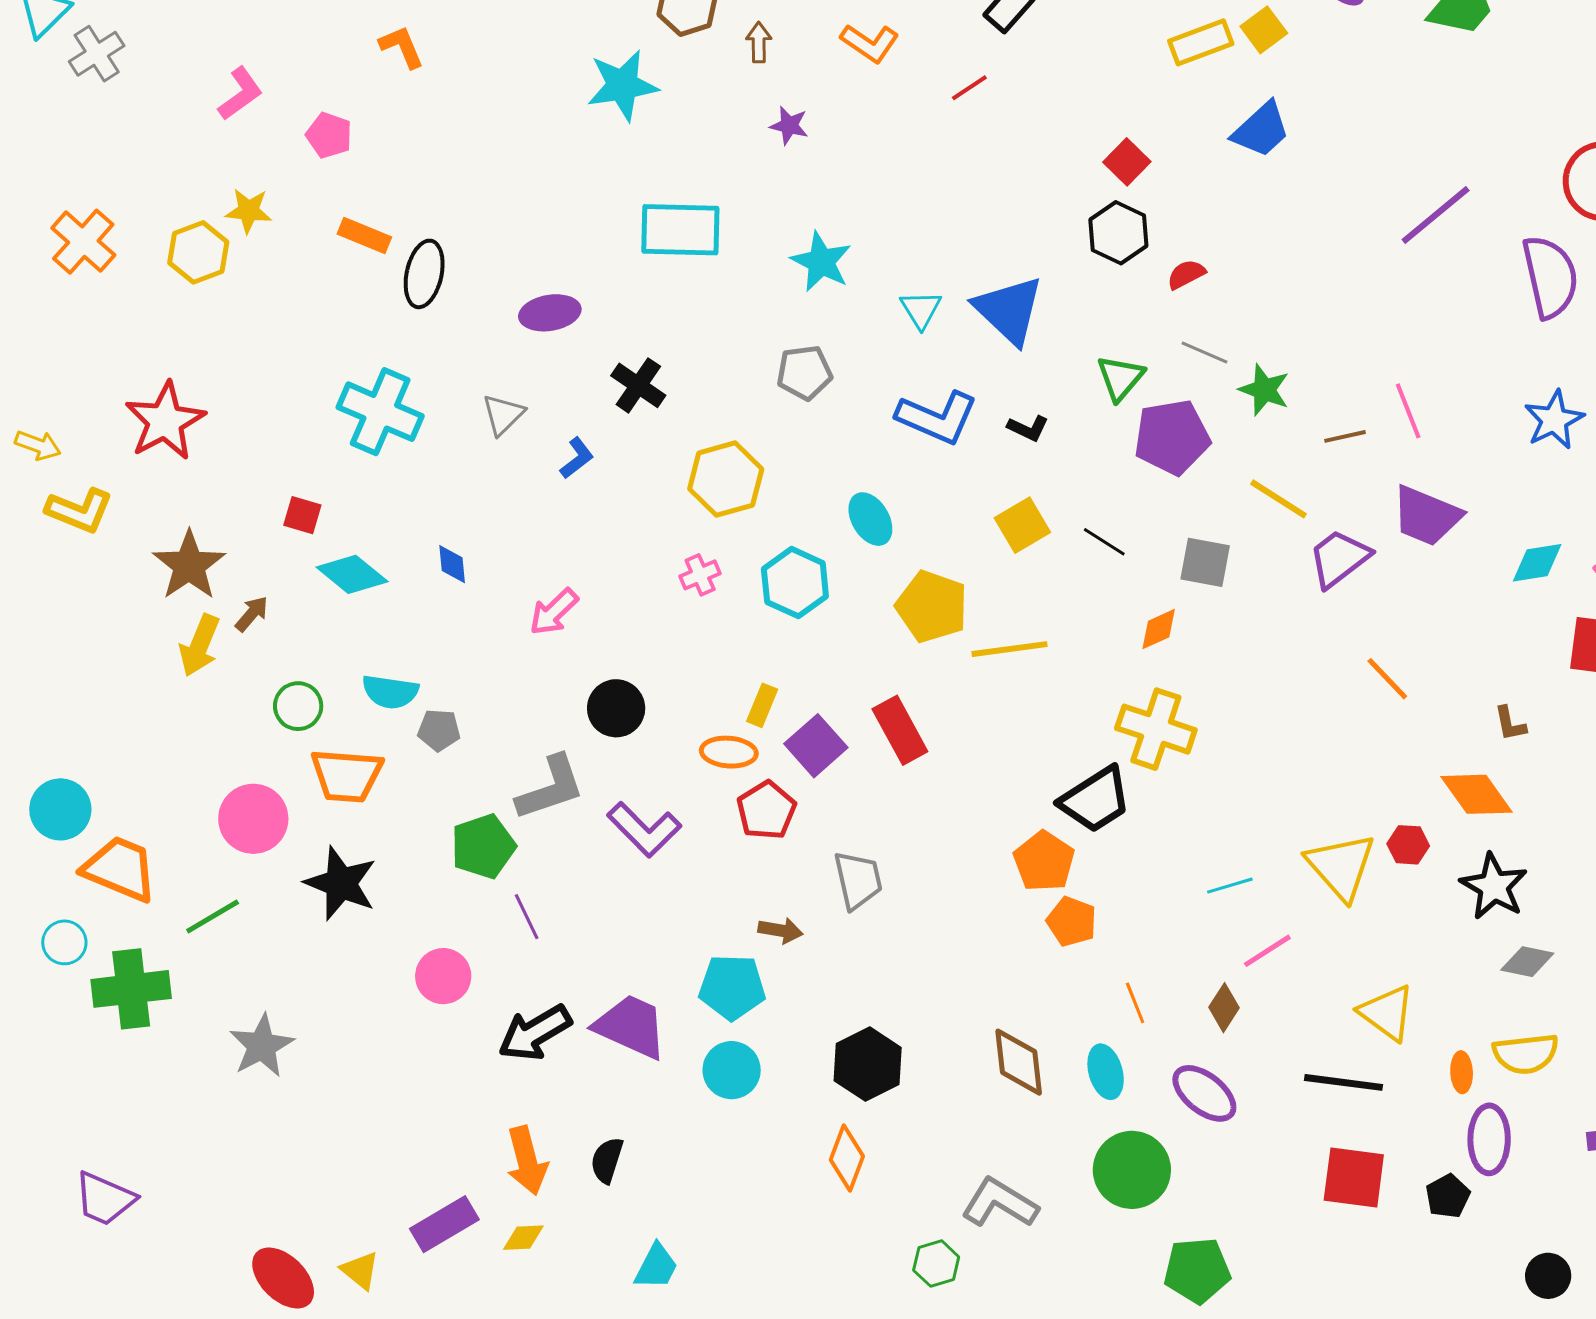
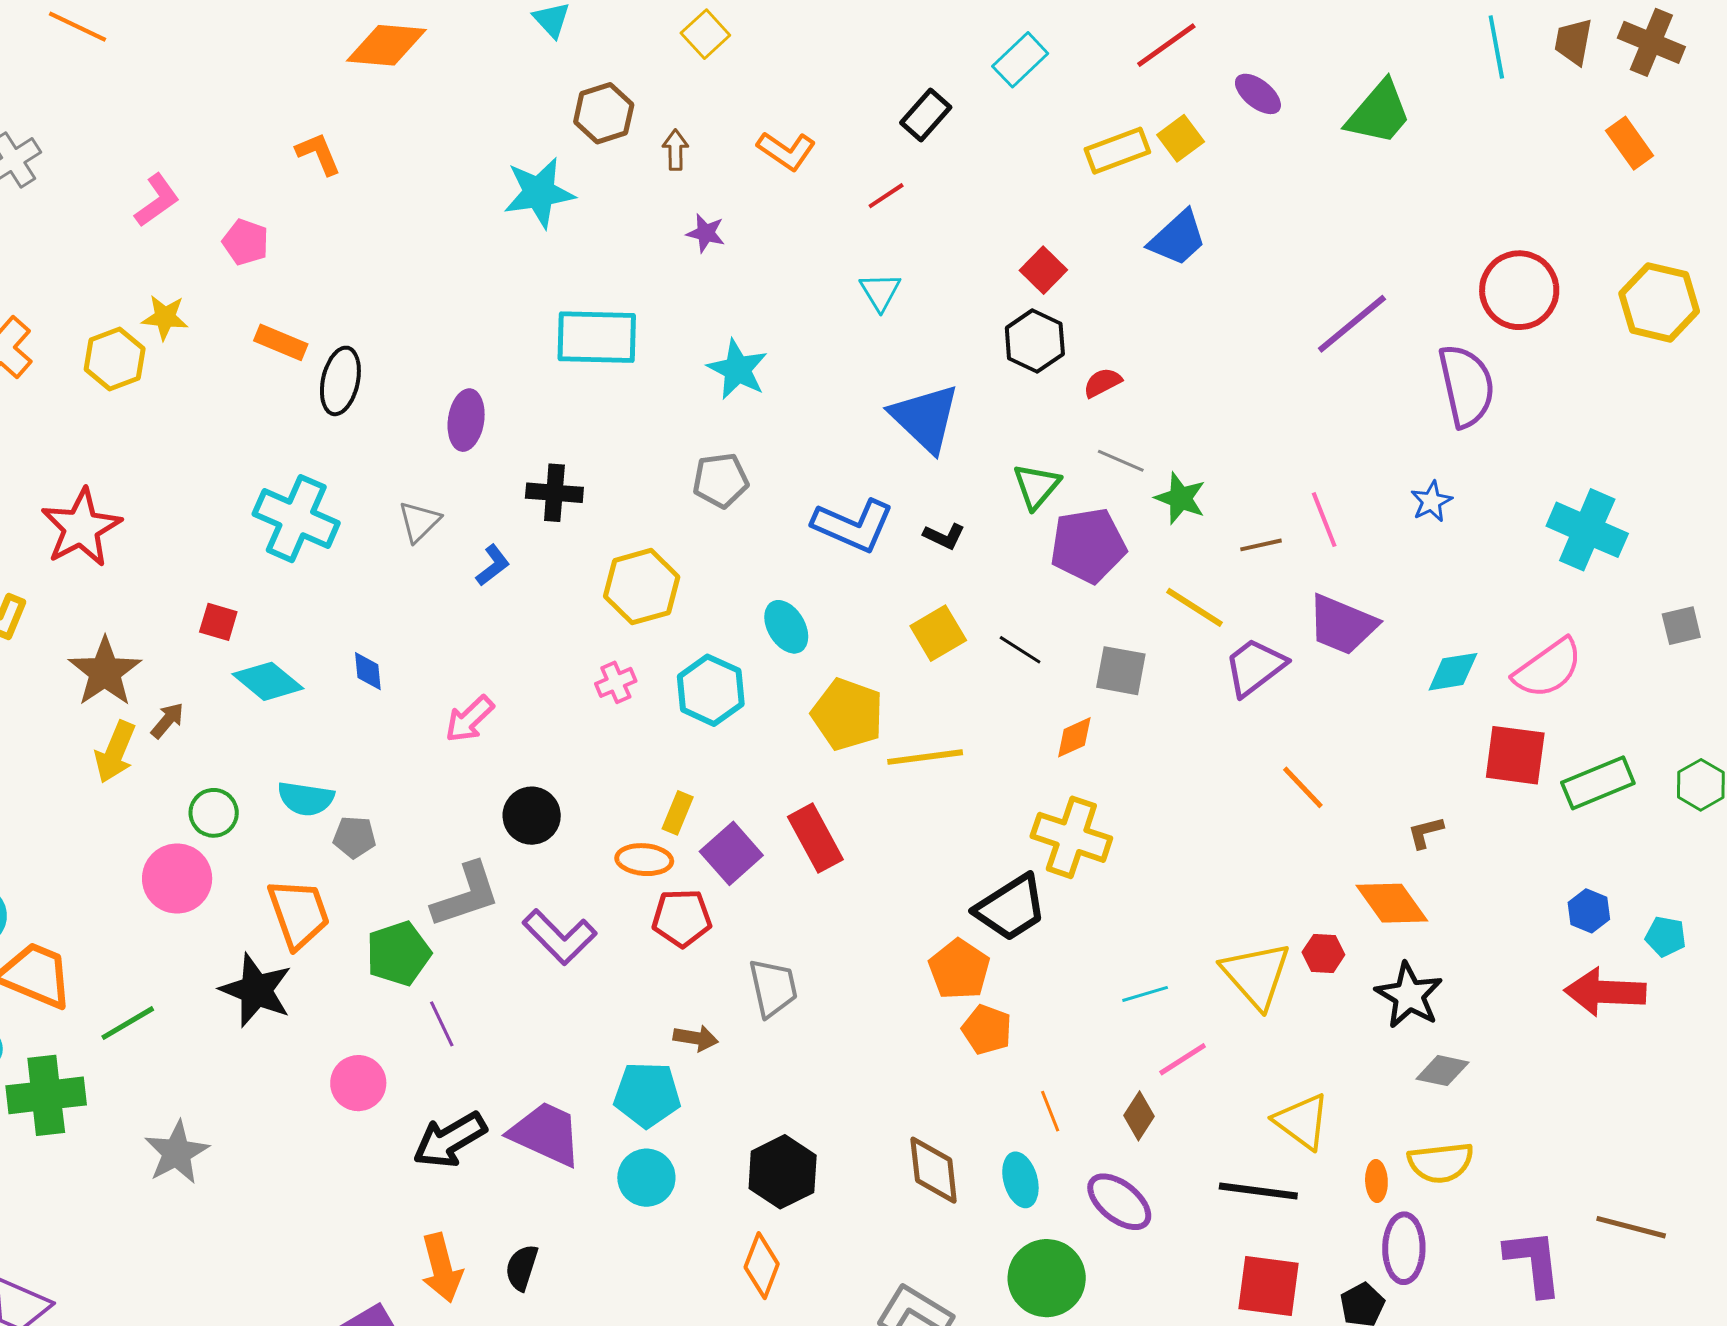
cyan triangle: (921, 309) -> (880, 292), moved
purple ellipse: (550, 313) -> (466, 420), turned -72
black cross: (638, 385) -> (554, 493), turned -30
blue star: (1554, 420) -> (1431, 501), moved, size x0.7
brown L-shape: (1510, 724) -> (1426, 832), turned 87
orange trapezoid: (347, 775) -> (299, 914), moved, turned -114
red pentagon: (766, 810) -> (682, 918), turned 30
pink circle: (253, 819) -> (177, 879), moved

